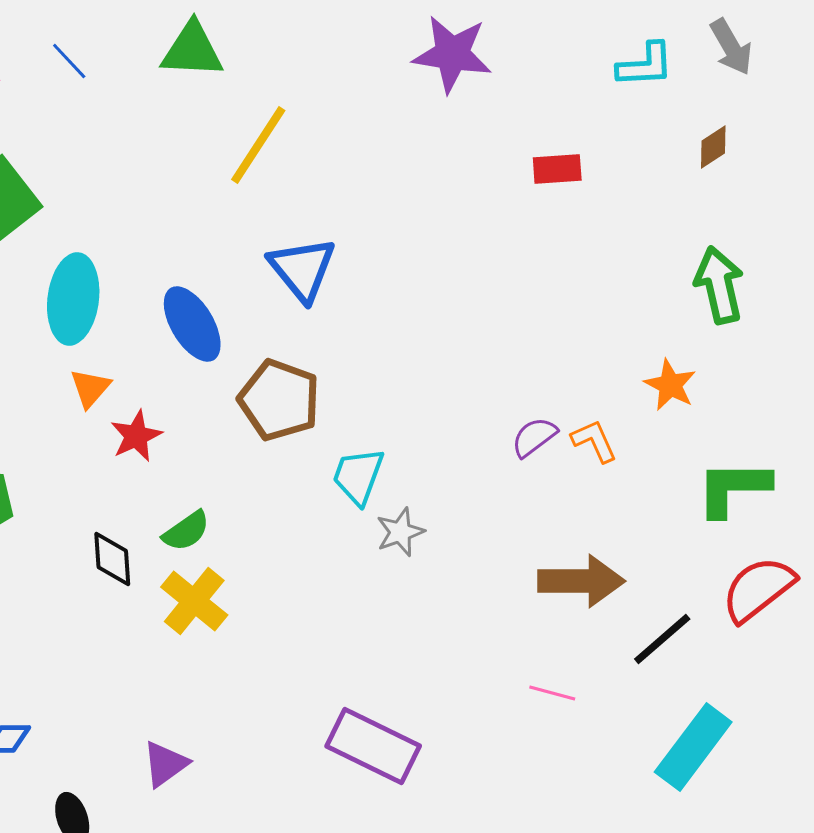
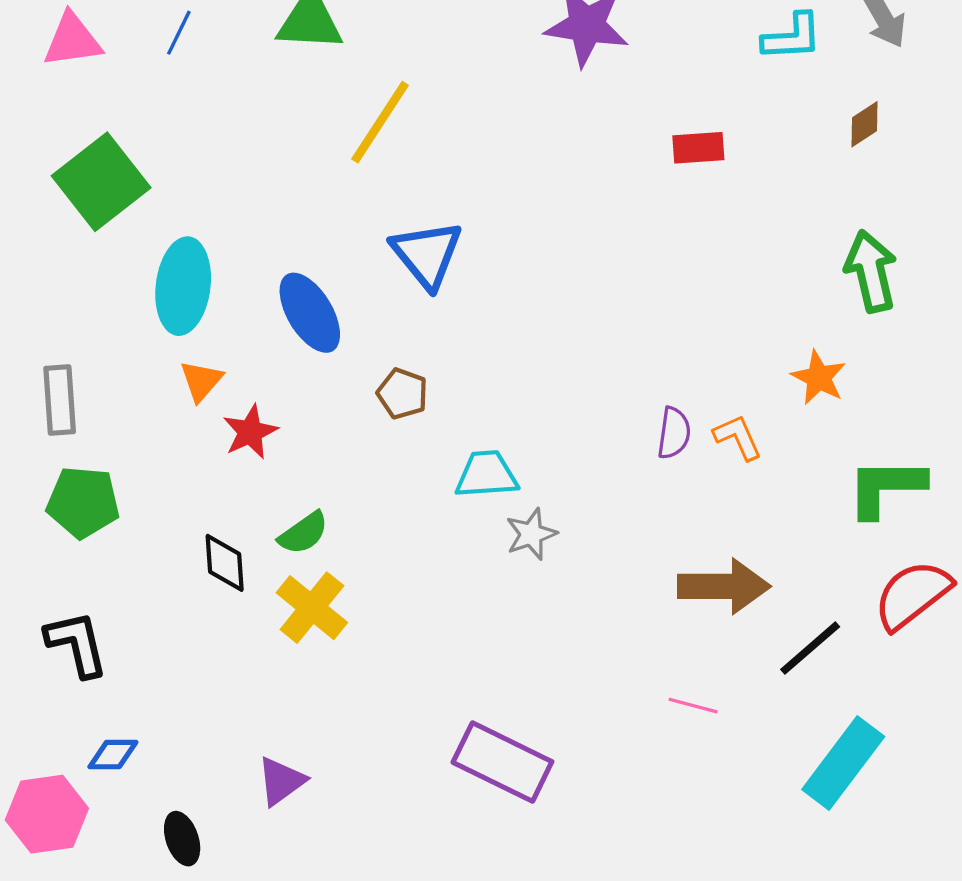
blue line: (69, 61) -> (179, 33), turned 69
brown pentagon: (279, 400) -> (402, 394), size x0.6
purple semicircle: (534, 437) -> (674, 433), turned 135
cyan trapezoid: (358, 476) -> (487, 475), turned 66

